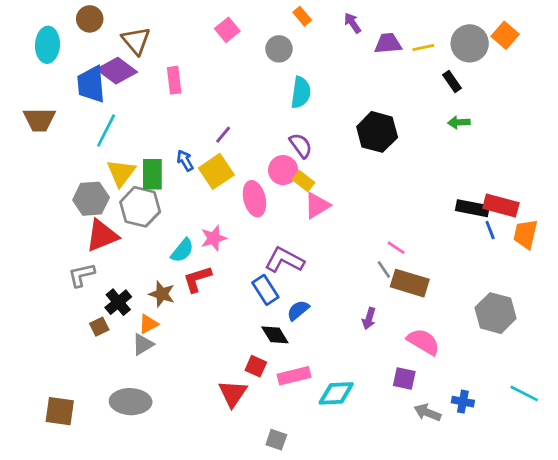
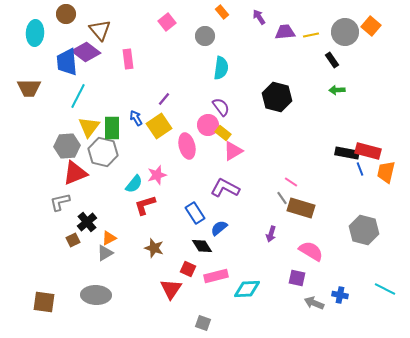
purple L-shape: (284, 260) -> (225, 188), moved
brown star: (162, 294) -> (154, 248), moved

